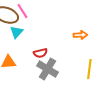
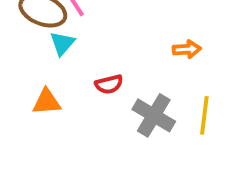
gray cross: (47, 69) -> (154, 115), moved

